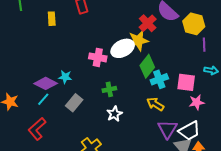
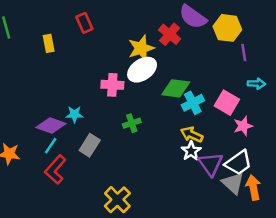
yellow star: (138, 41) -> (141, 48), moved
green diamond: (147, 66) -> (176, 88), turned 65
pink square: (186, 82) -> (227, 103), turned 30
white star: (114, 114) -> (191, 151), moved
red L-shape: (37, 129) -> (55, 170), moved

